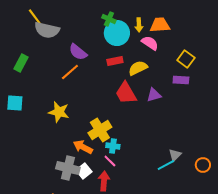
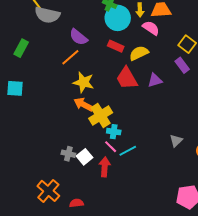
red rectangle: (115, 61) -> (116, 46), turned 35
purple rectangle: (181, 80) -> (182, 65), turned 49
yellow star: (59, 112) -> (83, 82), moved
orange arrow: (83, 147) -> (83, 104), moved
cyan line: (166, 165) -> (128, 151), moved
gray cross: (68, 168) -> (68, 154), size x0.6

